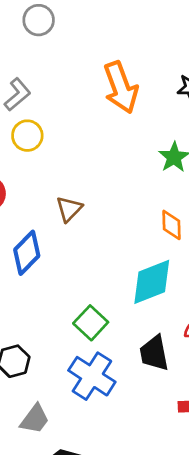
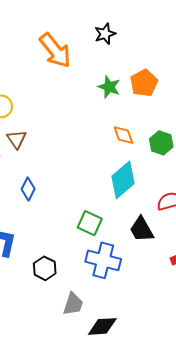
brown triangle: (69, 209) -> (17, 139), moved
blue diamond: (27, 253) -> (28, 189), size x0.7

